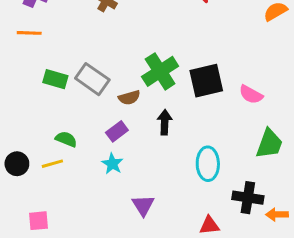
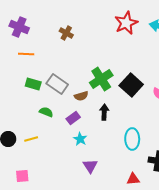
orange line: (29, 33) -> (26, 54), moved
black square: (206, 81) -> (131, 85), turned -35
green semicircle: (66, 139) -> (46, 112), moved
cyan star: (112, 164) -> (80, 139), moved

